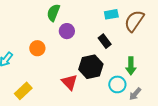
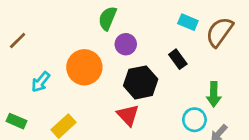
cyan rectangle: (111, 14) -> (188, 22), turned 32
orange circle: (37, 48) -> (84, 67), size x1.6
black hexagon: (91, 67) -> (141, 82), moved

